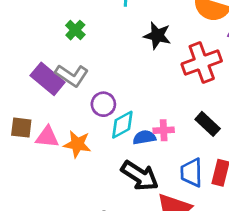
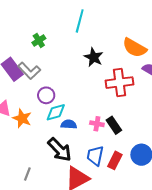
pink cross: (164, 130) -> (97, 124), moved

